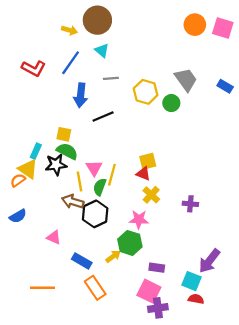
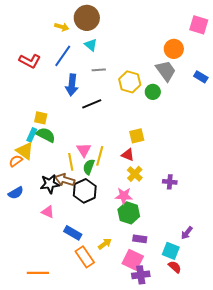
orange circle: (195, 25) -> (174, 49), moved
yellow square: (64, 134) -> (41, 118), moved
green semicircle: (67, 151) -> (46, 135), moved
yellow square: (148, 161) -> (137, 136), moved
black star: (56, 165) -> (50, 184), moved
green hexagon: (130, 243) -> (129, 213), moved
yellow arrow: (113, 256) -> (105, 244), moved
purple arrow: (209, 261) -> (187, 233), size x0.6
orange line: (43, 288) -> (38, 273), moved
red semicircle: (196, 299) -> (175, 267), turned 32

